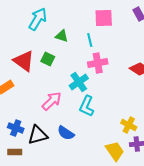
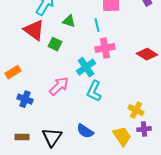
red triangle: (24, 61) -> (34, 30), moved
blue cross: (16, 128) -> (25, 99), moved
blue semicircle: (66, 133) -> (85, 131), moved
black triangle: (38, 135) -> (52, 137), moved, turned -40

